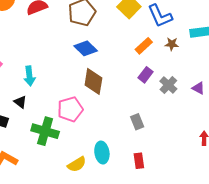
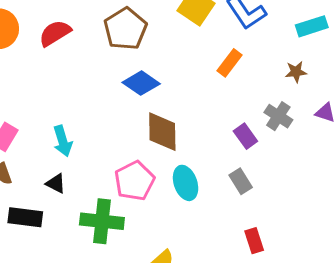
brown star: (172, 44) -> (296, 72), moved
purple rectangle: (145, 75) -> (245, 136), moved, turned -63
cyan ellipse: (102, 153) -> (186, 183), moved

